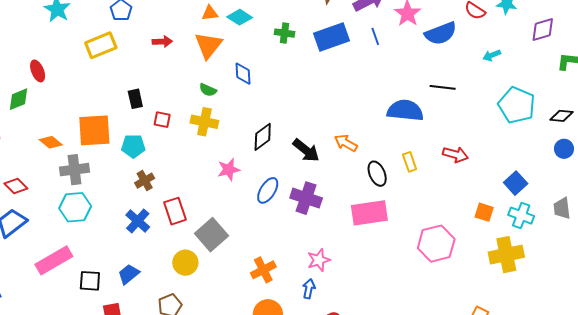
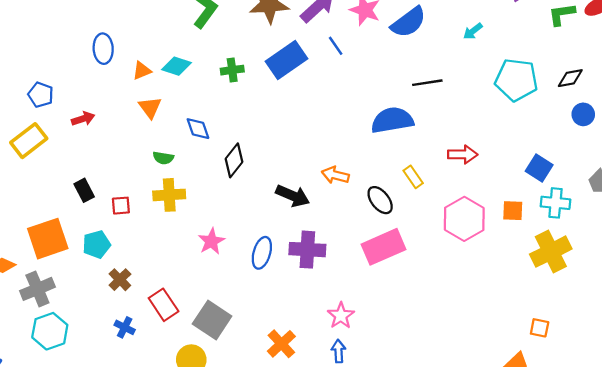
red arrow: (162, 42) -> (83, 119), moved
orange triangle: (208, 45) -> (150, 107), size x0.7
black diamond: (263, 137) -> (234, 160), moved
blue cross: (138, 221) -> (125, 327), size x0.7
pink hexagon: (436, 244) -> (464, 219), moved

